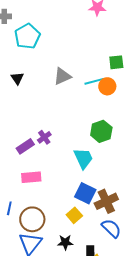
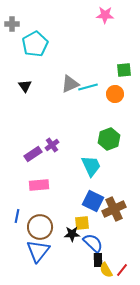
cyan line: (94, 81) -> (88, 87), moved
yellow square: (74, 215) -> (82, 223), turned 35
blue semicircle: (111, 228) -> (93, 243), moved
black star: (65, 242) -> (72, 234), moved

